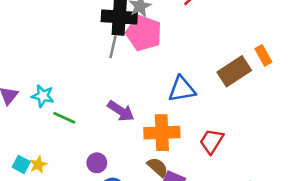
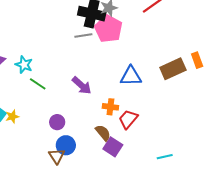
gray line: (113, 47) -> (83, 35), turned 60
orange cross: (162, 133) -> (110, 107), size x0.6
red trapezoid: (211, 141) -> (128, 119), moved

